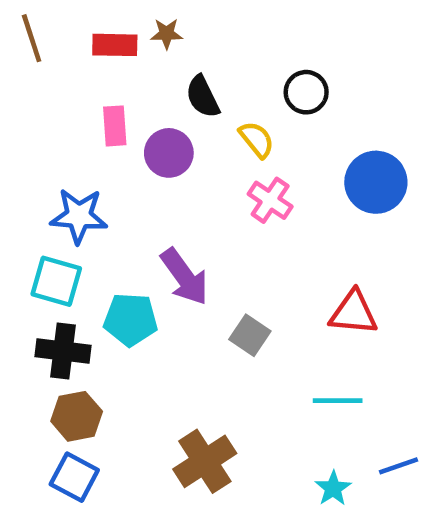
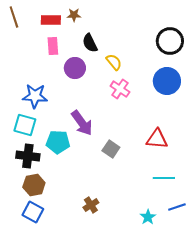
black circle: (306, 92) -> (170, 41), moved, size x1.4
pink rectangle: (115, 126) -> (53, 46), moved
cyan line: (338, 401) -> (164, 178), moved
brown cross: (205, 461) -> (91, 205), size x0.6

